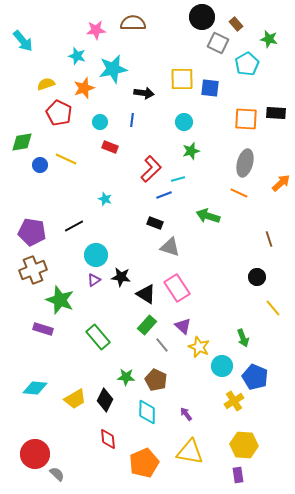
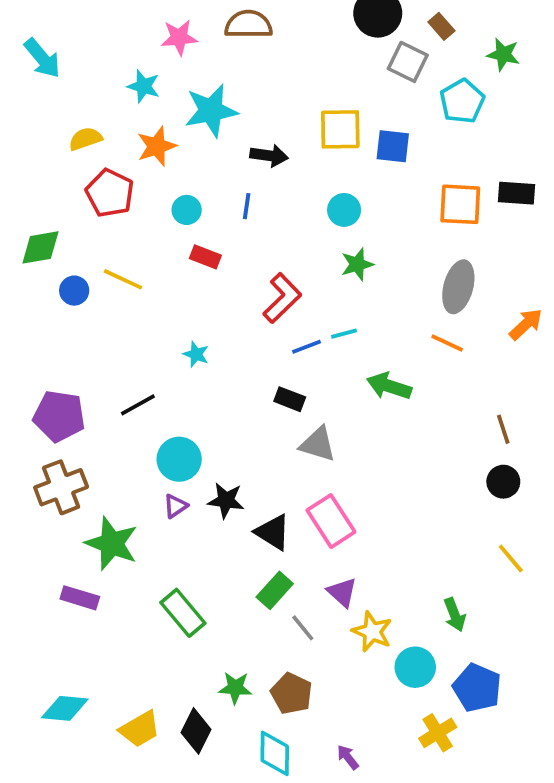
cyan line: (178, 179) -> (344, 334), moved
black circle: (257, 277) -> (503, 482), moved

